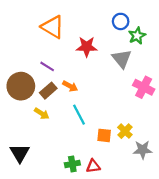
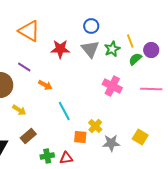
green star: (137, 36) -> (112, 49), moved
gray triangle: (122, 59) -> (90, 49), moved
brown rectangle: (48, 91) -> (28, 136), moved
cyan line: (79, 115) -> (64, 111), moved
orange square: (104, 135) -> (80, 137), moved

